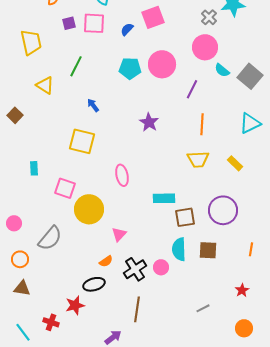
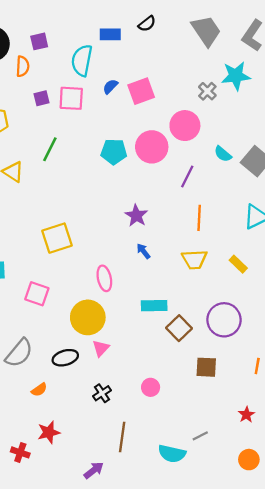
blue semicircle: (127, 29) -> (110, 86), moved
pink circle: (205, 47) -> (185, 126), moved
blue arrow: (93, 105) -> (143, 251), moved
yellow square: (82, 141) -> (57, 238), turned -32
yellow circle: (89, 209) -> (88, 317), moved
brown square: (185, 217) -> (179, 328), turned -35
cyan semicircle: (179, 249) -> (172, 454), moved, turned -75
orange semicircle: (106, 261) -> (39, 390), moved
black cross: (135, 269) -> (102, 393), moved, size x0.7
black ellipse: (94, 284) -> (65, 358), moved

